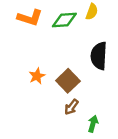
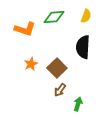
yellow semicircle: (92, 12) -> (86, 16), moved
orange L-shape: (30, 18) -> (25, 29), moved

